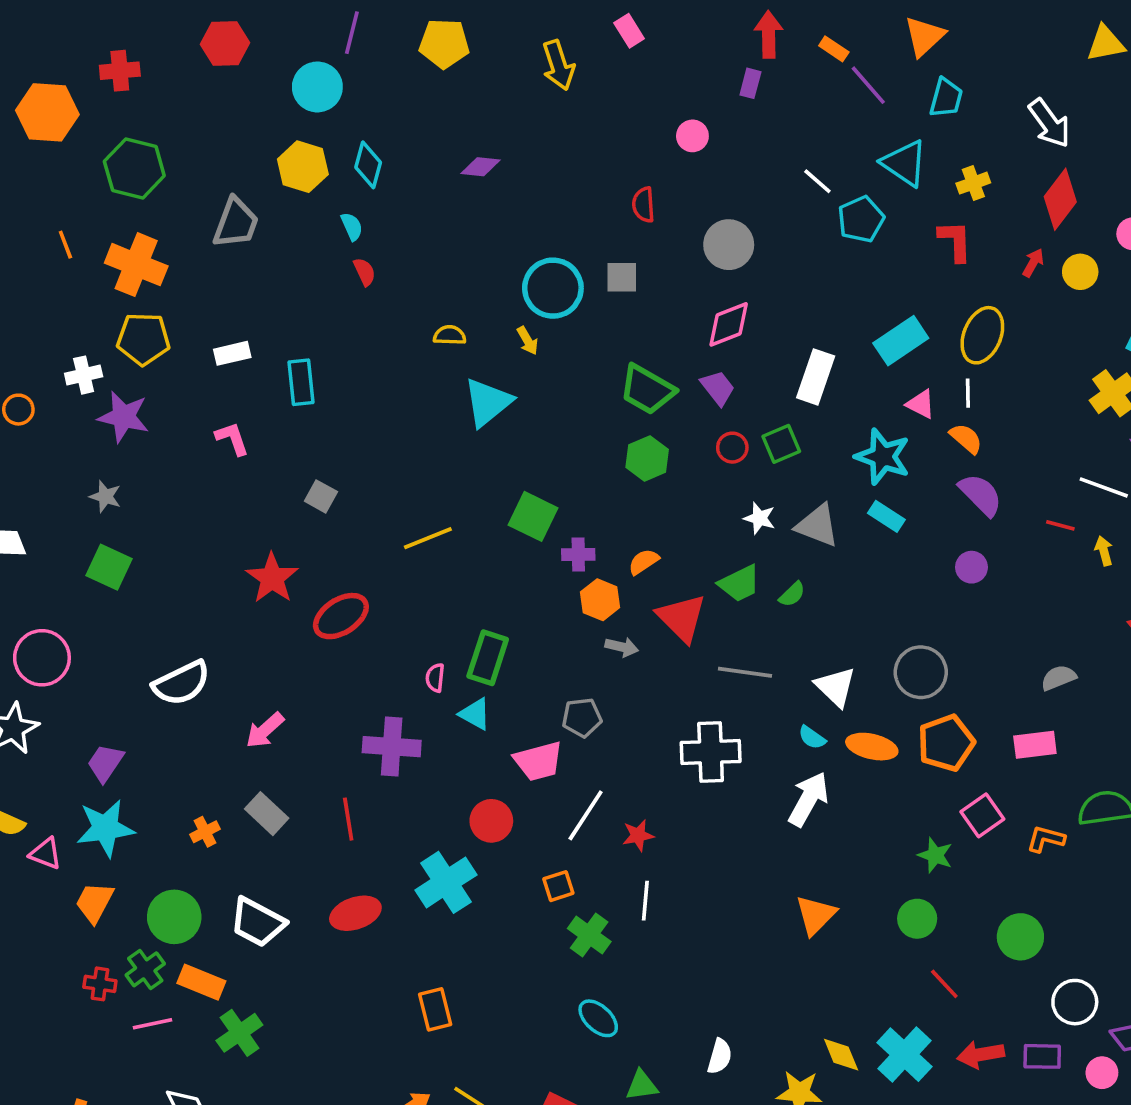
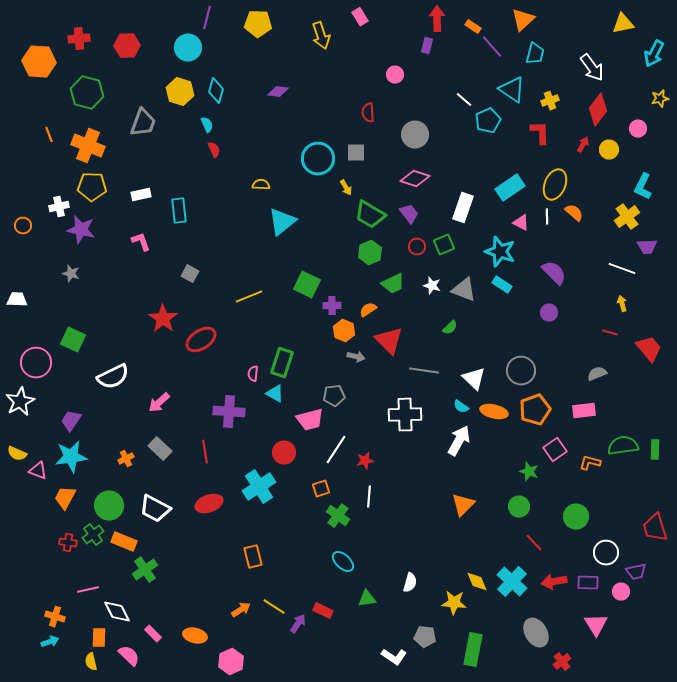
red hexagon: (225, 43) -> (127, 46), moved
pink diamond: (729, 324) -> (415, 179), turned 40
yellow arrow: (528, 341) -> (346, 188), moved
orange semicircle: (966, 439) -> (574, 213), moved
red line: (1060, 525) -> (610, 333), moved
green square: (109, 567) -> (73, 340), moved
green trapezoid: (740, 583) -> (393, 284), moved
pink line: (152, 1024) -> (88, 590), moved

